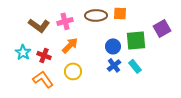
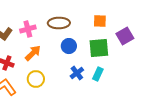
orange square: (120, 13) -> (100, 21), moved
blue circle: (113, 46) -> (69, 46), moved
cyan rectangle: (135, 66) -> (98, 74), turned 64

